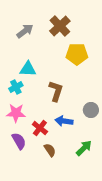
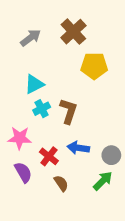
cyan triangle: (28, 69) -> (34, 84), turned -30
cyan cross: (16, 87) -> (42, 109), moved
gray circle: (91, 110) -> (111, 155), moved

